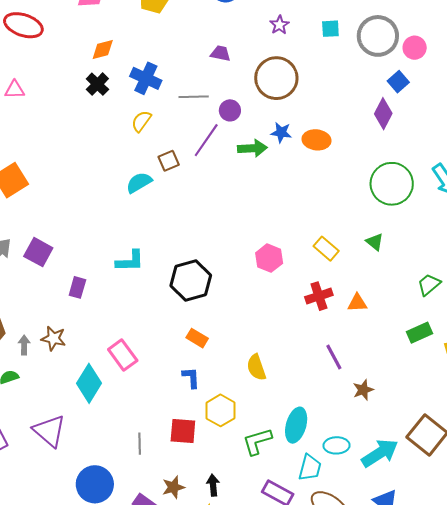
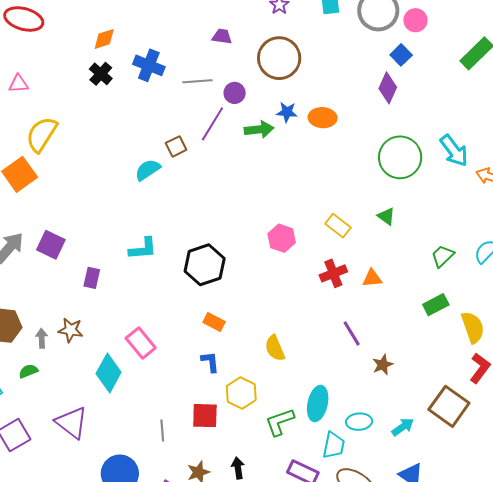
yellow semicircle: (141, 121) -> (42, 134), moved, size x1.6
cyan arrow: (380, 453) -> (403, 427), size x0.6

